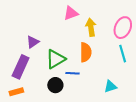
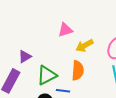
yellow arrow: (91, 27) -> (85, 46), turned -114

